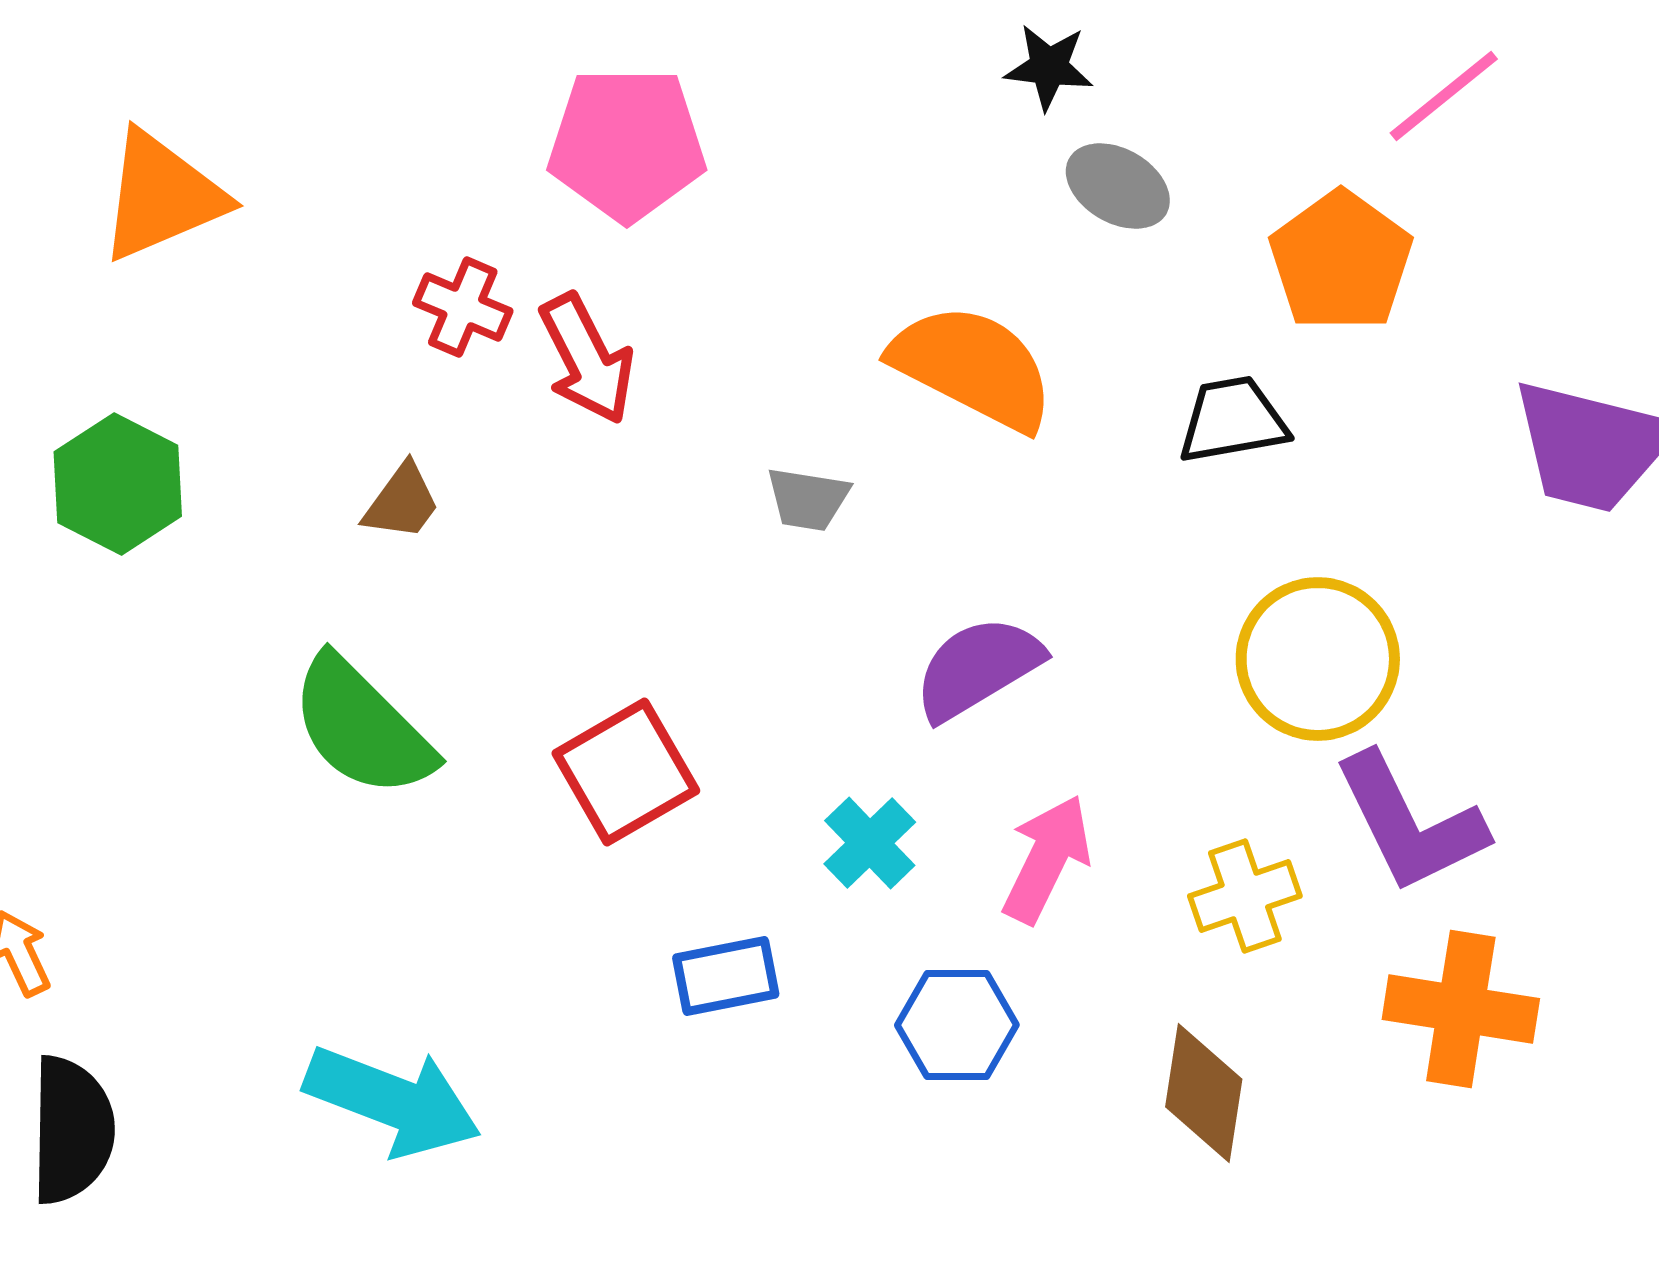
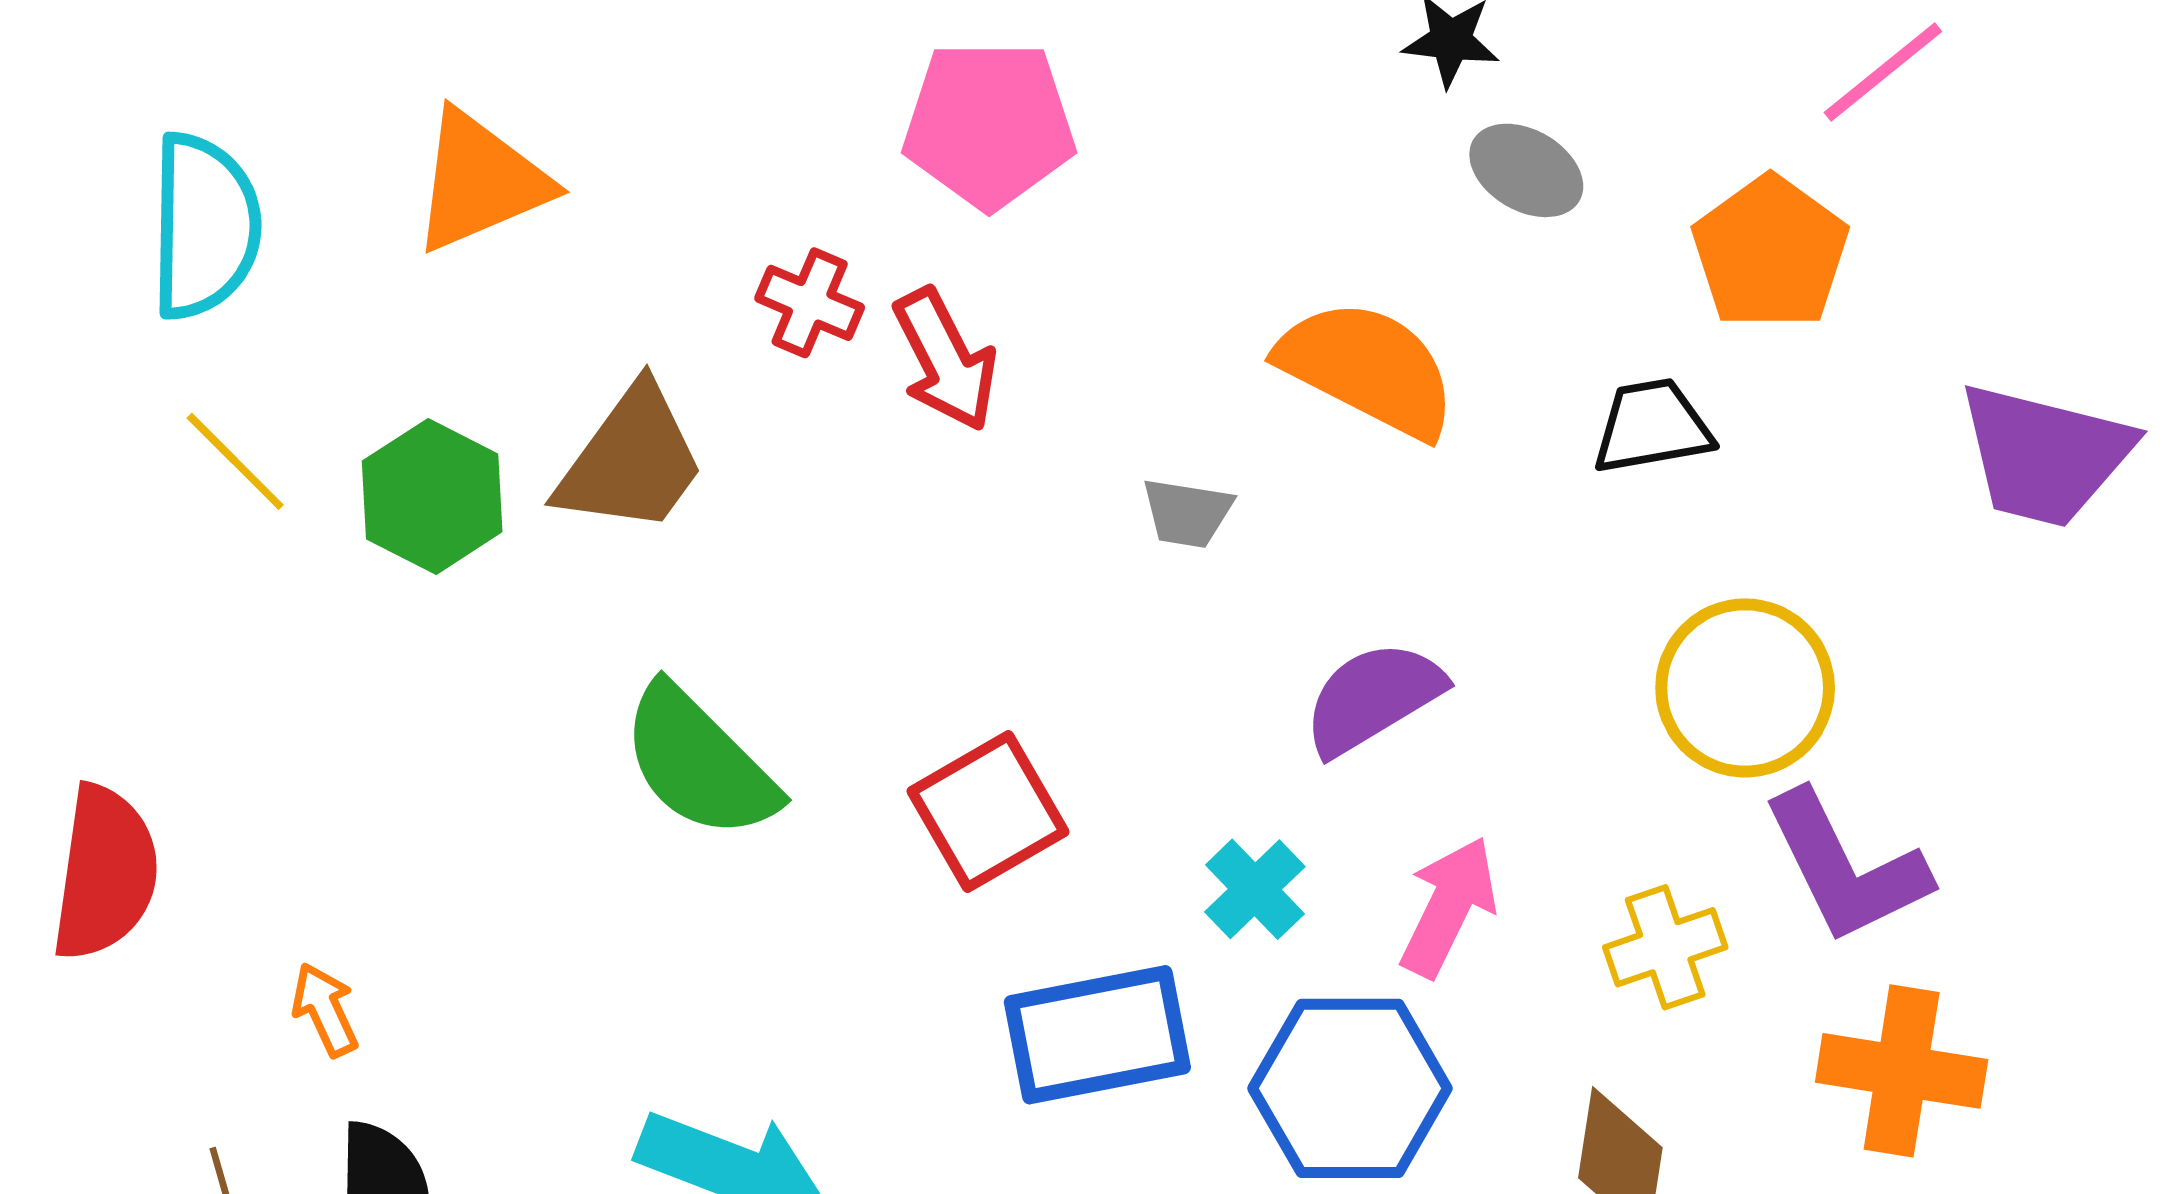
brown trapezoid: (402, 502) -> (631, 460), moved, size x1.8
blue rectangle: (726, 976) -> (1097, 1035), size x1.6
blue hexagon: (957, 1025) -> (1350, 1088), size x1.5

